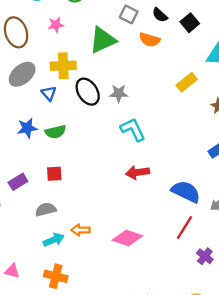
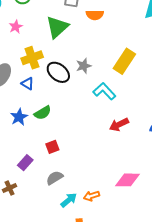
yellow rectangle: (187, 82) -> (124, 61), moved, size x1.4
orange arrow: (81, 230) -> (91, 196), moved

